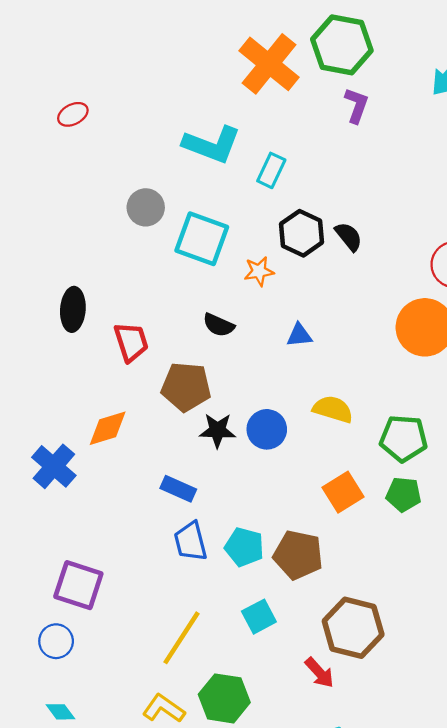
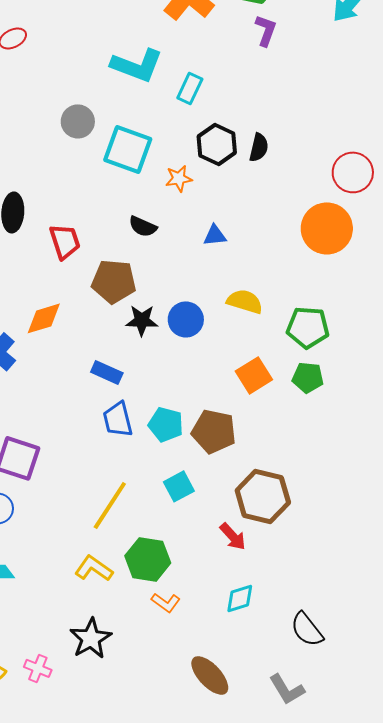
black semicircle: (349, 237) -> (259, 147), turned 52

